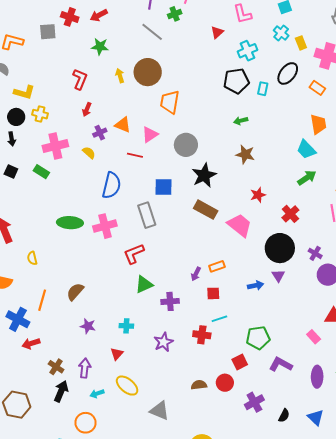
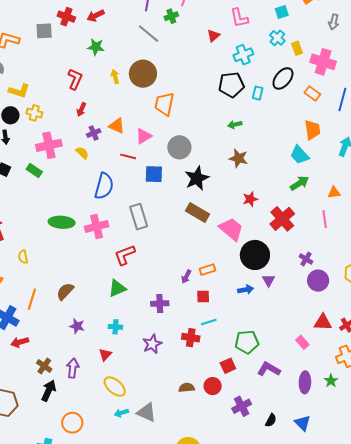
blue square: (163, 187) -> (154, 174), moved
red cross: (290, 214) -> (282, 219), size x1.4
black circle: (280, 248) -> (255, 255), moved
green triangle: (144, 284) -> (117, 288), moved
cyan arrow: (97, 394) -> (121, 413), moved

